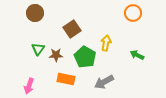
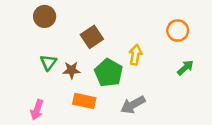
orange circle: (133, 13) -> (178, 31), moved
green arrow: (137, 55) -> (185, 68), moved, turned 112

